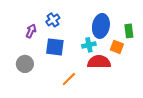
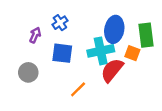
green rectangle: (129, 31) -> (146, 35), size x1.5
cyan cross: (89, 45) -> (101, 51), size x1.6
red semicircle: (99, 62) -> (112, 70), turned -50

